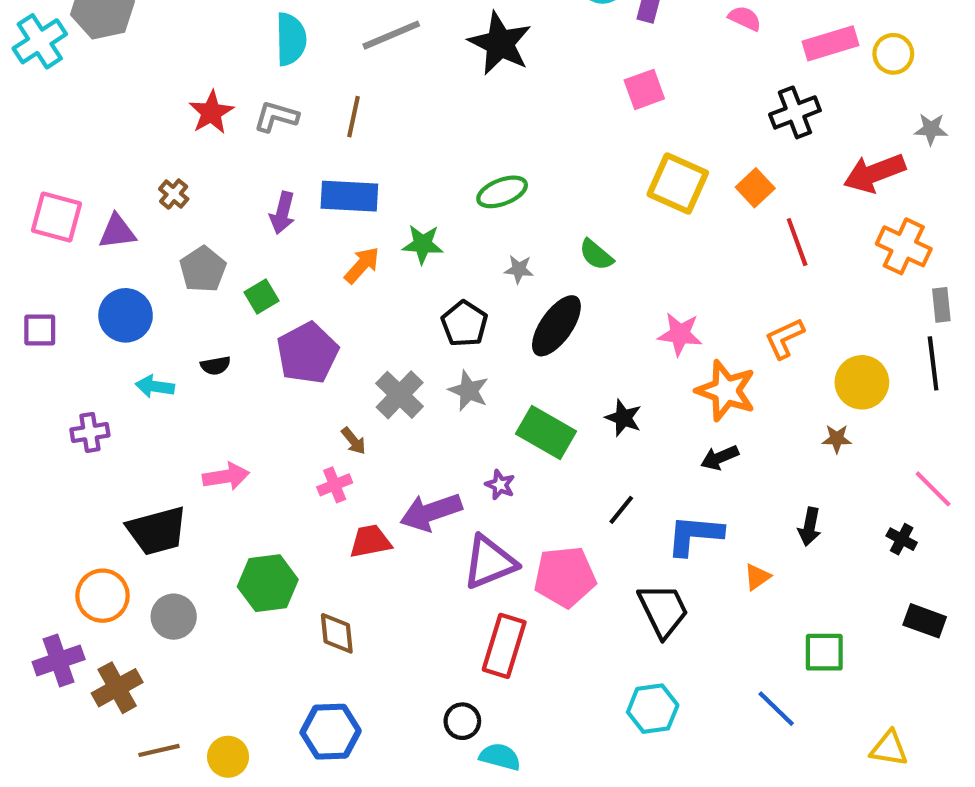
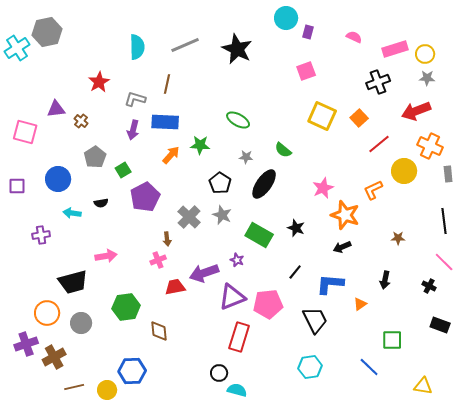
gray L-shape: (276, 117) -> (135, 99), moved
gray star: (931, 129) -> (427, 78), moved
green ellipse: (502, 192) -> (238, 120), turned 50
purple triangle: (117, 232) -> (56, 109), moved
red line: (797, 242) -> (379, 144), turned 70
pink star: (680, 334) -> (323, 188), turned -30
black line: (933, 363) -> (444, 221), moved
yellow circle: (862, 382) -> (404, 171), moved
brown arrow: (354, 441) -> (167, 239), turned 32
blue hexagon: (331, 732) -> (132, 371), moved

